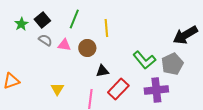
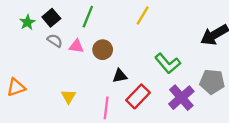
yellow line: (106, 28) -> (143, 15), moved, turned 36
gray pentagon: (172, 64) -> (212, 82), moved, turned 30
purple cross: (156, 90) -> (181, 98), turned -35

